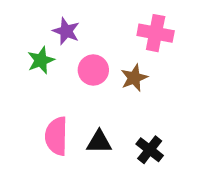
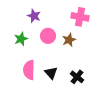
green star: (41, 60) -> (21, 39), moved
black triangle: (99, 142) -> (51, 73), turned 48

